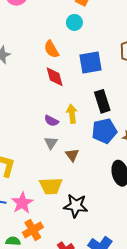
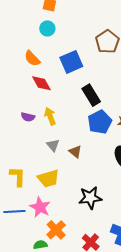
yellow arrow: (72, 114) -> (50, 116), moved
purple semicircle: (51, 121) -> (28, 117), moved
yellow trapezoid: (51, 186) -> (48, 178), moved

